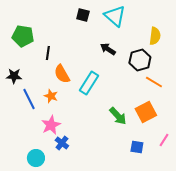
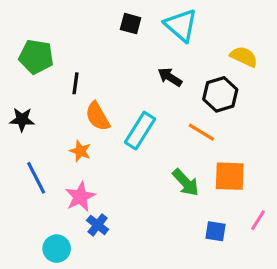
yellow semicircle: (155, 36) -> (244, 57), turned -72
orange line: (154, 82) -> (201, 132), moved
blue line: (29, 99) -> (36, 178), moved
orange square: (146, 112) -> (230, 176), turned 30

